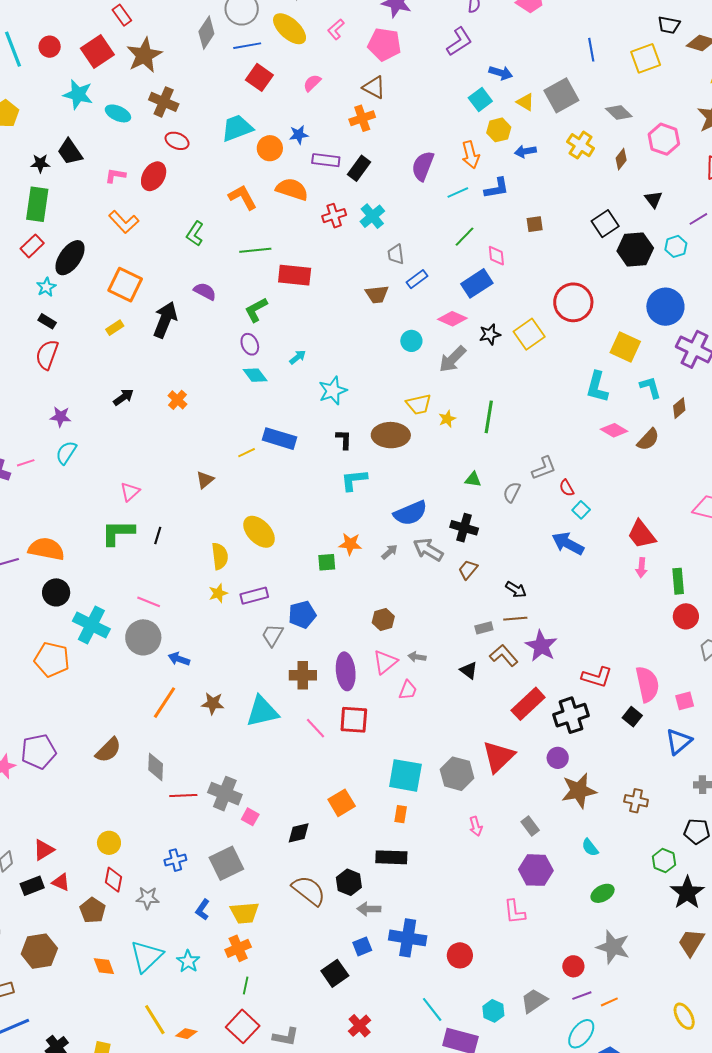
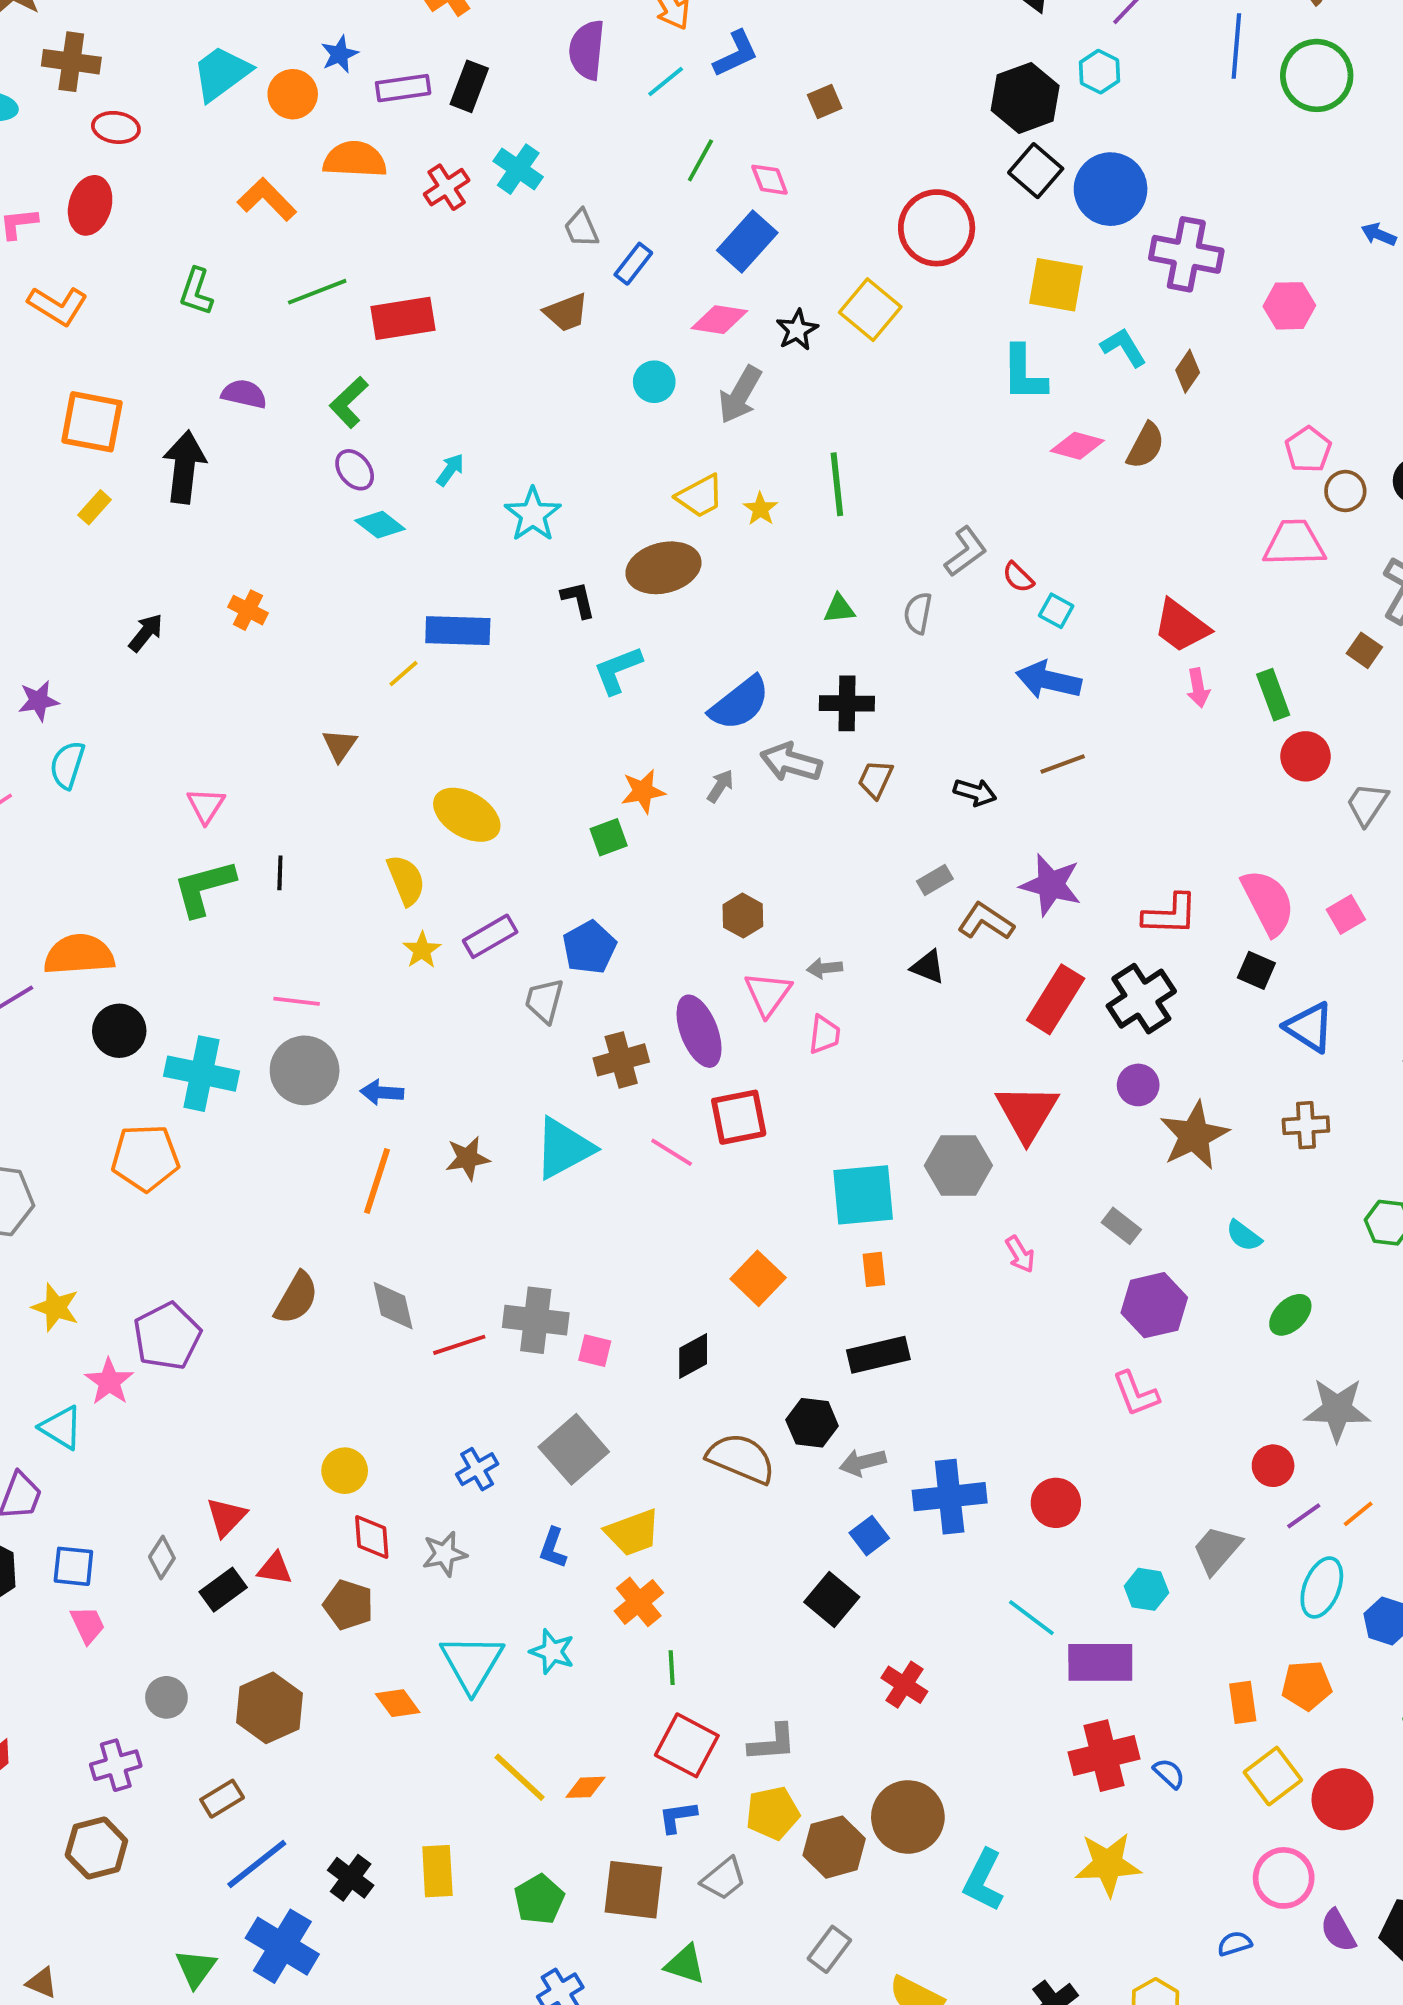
black square: (605, 224) -> (1036, 171), moved
brown line: (515, 619) -> (1063, 764), moved
blue triangle: (679, 741) -> (1309, 1027), moved, turned -32

